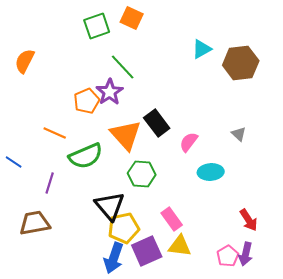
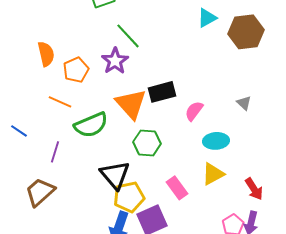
orange semicircle: (25, 61) -> (46, 54), moved, turned 140
orange pentagon: (87, 101) -> (76, 70), moved
black rectangle: (157, 123) -> (162, 92), turned -68
brown trapezoid: (35, 223) -> (40, 192), turned -32
yellow triangle: (180, 246) -> (213, 174), moved, turned -35

